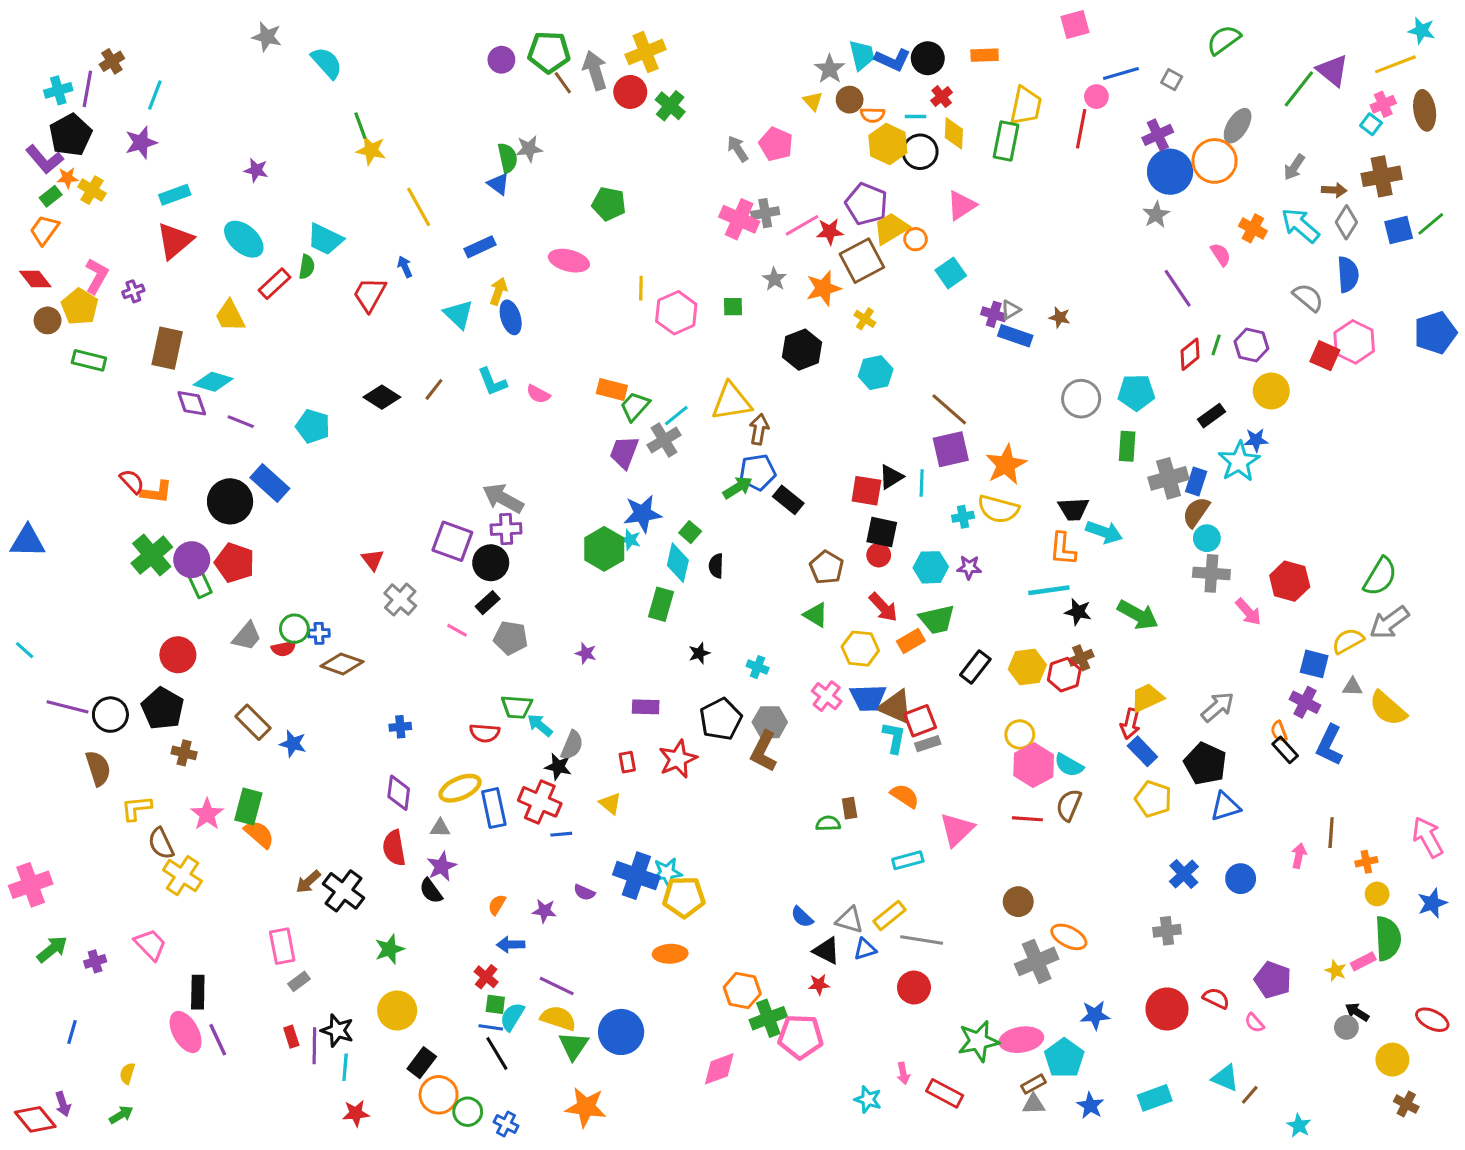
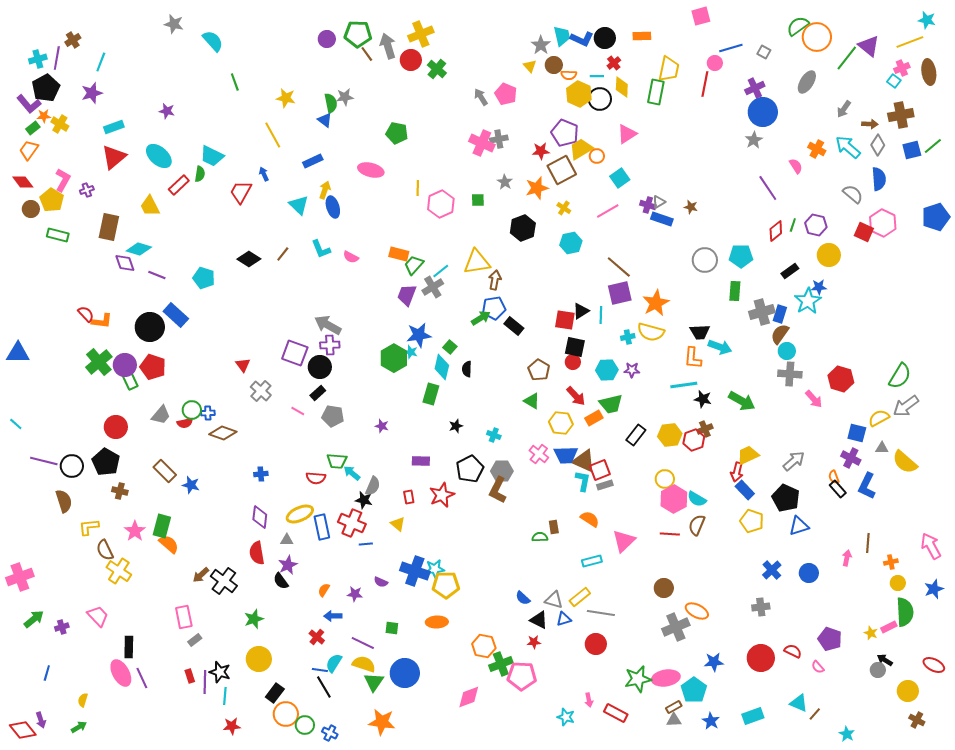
yellow star: (371, 150) -> (286, 98), moved
orange circle: (1215, 161) -> (817, 37), moved
pink line: (802, 225) -> (608, 211), moved
green square: (495, 1004) -> (392, 628), moved

